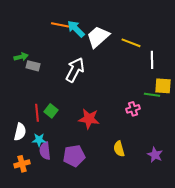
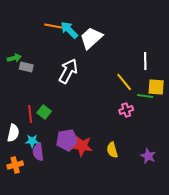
yellow line: (131, 43) -> (124, 82), moved, turned 30
red star: (89, 119) -> (82, 146), moved
purple pentagon: (74, 156) -> (67, 140), moved

